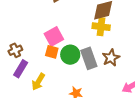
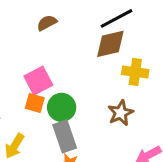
yellow cross: (101, 27) -> (135, 72), moved
gray rectangle: (89, 58) -> (65, 136), moved

